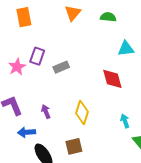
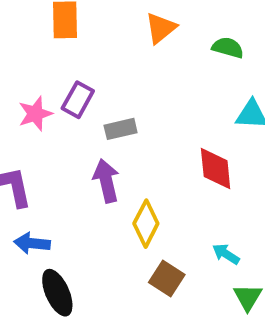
purple arrow: (46, 112) -> (106, 181), moved, size x1.5
cyan arrow: (125, 121) -> (226, 254), turned -48
brown square: (74, 146) -> (167, 278), moved, turned 36

